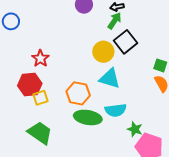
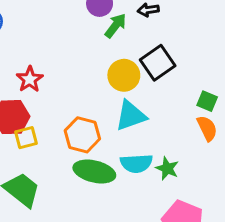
green arrow: (115, 21) -> (115, 26), moved
cyan triangle: (110, 78) -> (131, 116), turned -40
green star: (135, 129) -> (167, 168), moved

